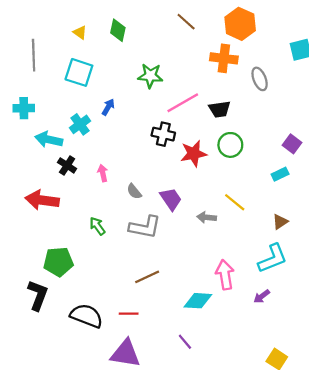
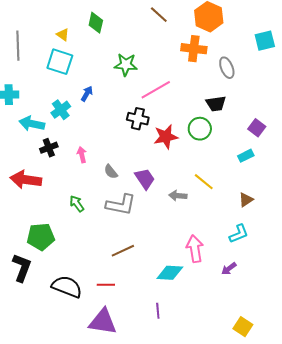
yellow triangle: (80, 32) -> (63, 35), moved
black trapezoid: (220, 109) -> (216, 104), moved
black cross: (67, 165) -> (49, 148), turned 36
cyan L-shape: (273, 258) -> (239, 234), size x0.7
purple line: (185, 342) -> (158, 311), turned 35

